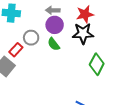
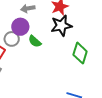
purple circle: (55, 25) -> (20, 27), moved

